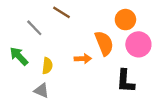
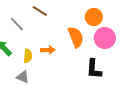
orange arrow: (83, 59) -> (48, 50), moved

